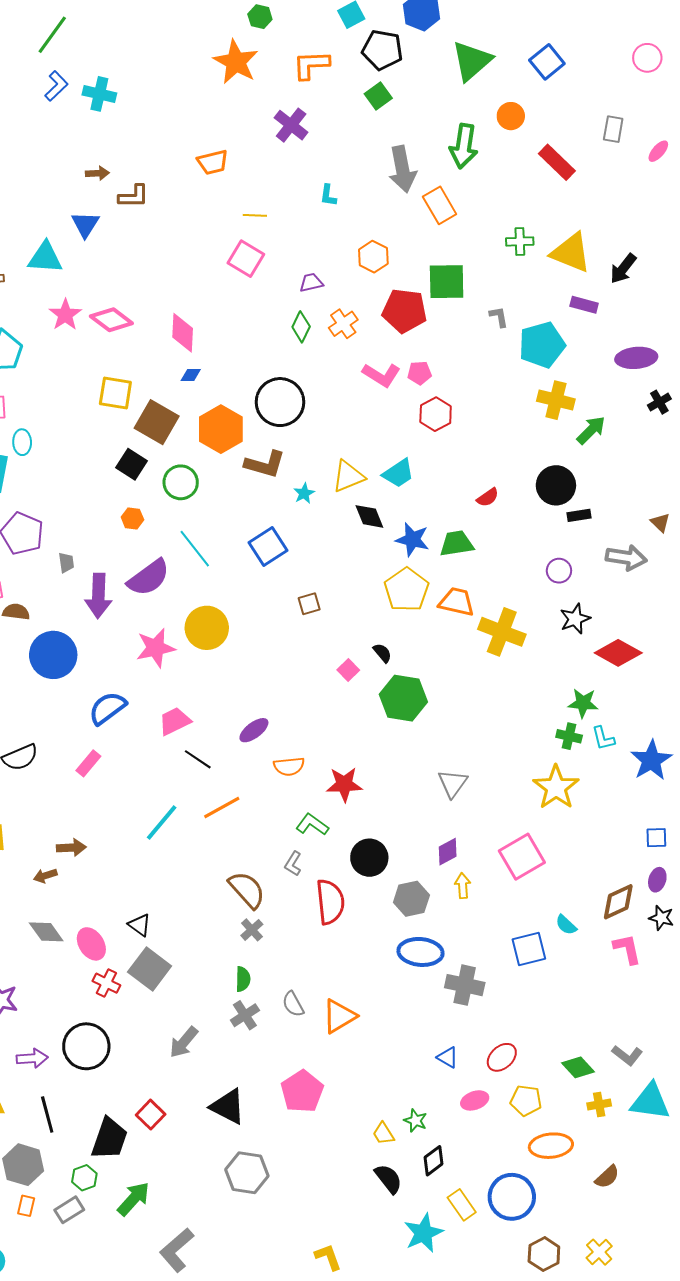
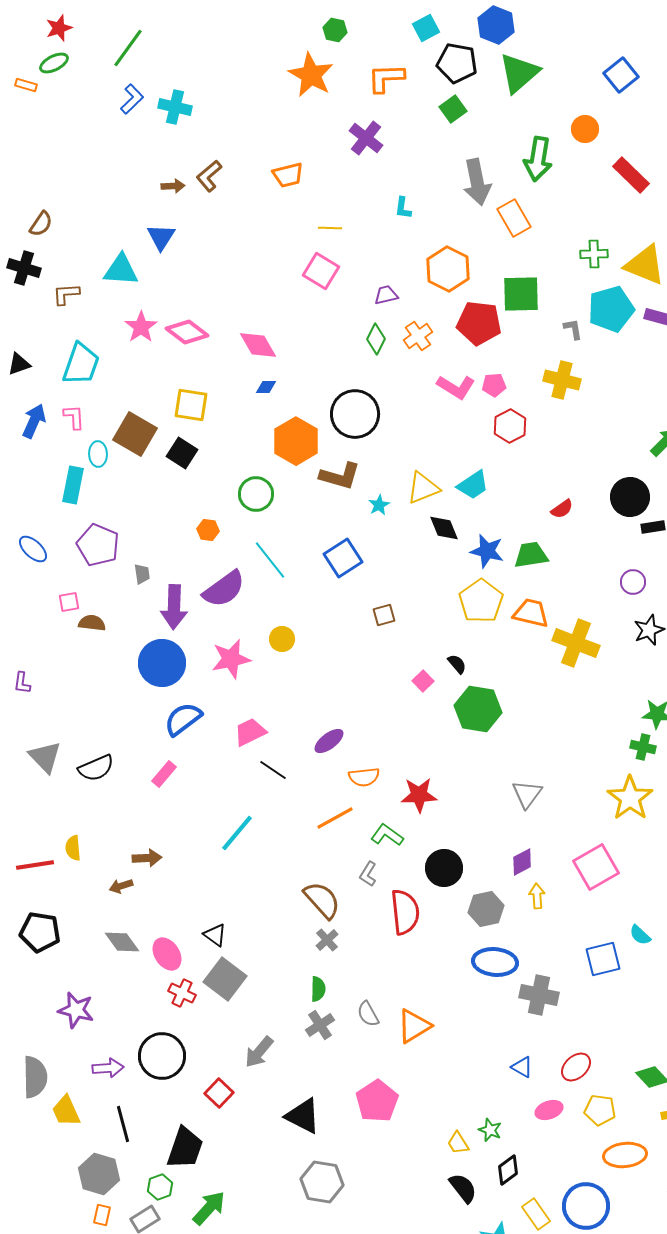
green triangle: (472, 61) -> (519, 73), moved
brown L-shape: (133, 196) -> (209, 176), moved, turned 140
orange hexagon: (373, 257) -> (448, 269), size x1.4
pink diamond: (183, 333) -> (258, 345), turned -33
cyan pentagon: (542, 345) -> (611, 309), moved
yellow cross: (556, 400) -> (562, 380), moved
brown square: (157, 422) -> (135, 434), moved
black square: (131, 464) -> (182, 453), moved
yellow circle: (207, 628) -> (282, 639), size x0.6
blue circle: (53, 655) -> (162, 663), moved
orange line: (222, 807) -> (335, 818), moved
red square: (151, 1115) -> (219, 1093), moved

